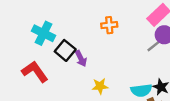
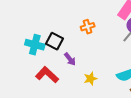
black square: (65, 50) -> (55, 41), moved
red L-shape: (35, 72) -> (47, 75), moved

